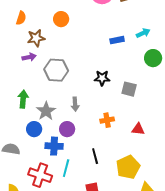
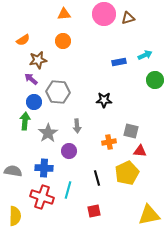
orange semicircle: (21, 18) -> (23, 40), turned 40
purple arrow: (29, 57) -> (31, 79), turned -128
gray square: (129, 89) -> (131, 131), moved
blue circle: (34, 129) -> (34, 102), moved
blue cross: (54, 146) -> (44, 168), moved
yellow pentagon: (128, 167) -> (127, 173), moved

